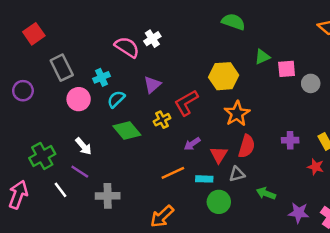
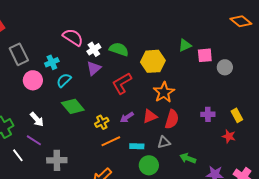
green semicircle: (233, 22) -> (119, 49), moved
white cross: (152, 39) -> (94, 49), moved
yellow cross: (162, 120) -> (102, 122), moved
red triangle: (219, 155) -> (150, 116), moved, turned 35

